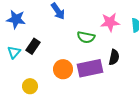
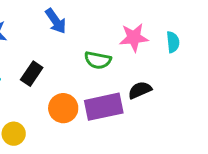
black rectangle: (33, 46) -> (32, 74), moved
black semicircle: (114, 57) -> (140, 90), turned -126

